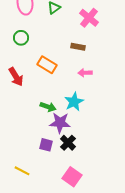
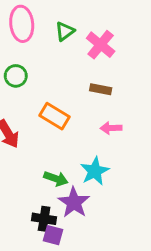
pink cross: (89, 18) -> (101, 45), moved
purple star: (60, 123) -> (74, 202), turned 30
black cross: (68, 143) -> (44, 219), moved, turned -35

